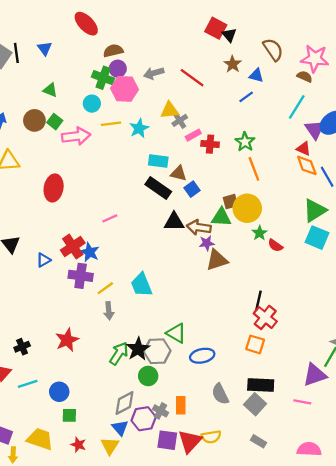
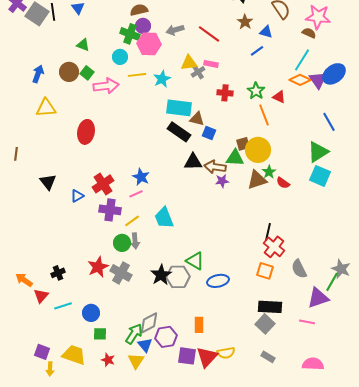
pink rectangle: (193, 135) -> (211, 64), moved, turned 40
red triangle: (303, 149) -> (279, 97), moved
cyan rectangle: (158, 161) -> (179, 108), size x1.4
orange diamond: (307, 165) -> (300, 80), moved, turned -45
blue square: (192, 189) -> (209, 133), turned -32
pink line: (110, 218) -> (136, 194), moved
blue star: (90, 252) -> (141, 177), moved
brown triangle: (217, 260) -> (257, 180), moved
green arrow: (119, 353) -> (134, 334), moved
green circle: (148, 376) -> (122, 243), moved
gray semicircle: (220, 394) -> (299, 269), moved
gray cross: (161, 411) -> (121, 273), moved, size x1.5

